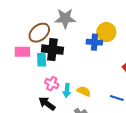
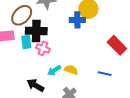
pink cross: (52, 84) -> (43, 48), moved
cyan arrow: (67, 90) -> (54, 70), turned 56

